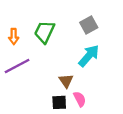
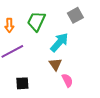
cyan arrow: (89, 56) -> (59, 42), moved
black square: (59, 102) -> (22, 83), moved

